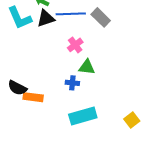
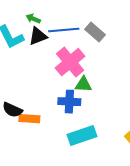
pink cross: (75, 45) -> (70, 62), size x1.8
blue cross: (72, 83) -> (69, 102), size x1.5

